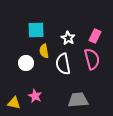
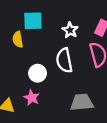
yellow semicircle: (44, 51) -> (18, 39), moved
white circle: (26, 63) -> (38, 73), moved

